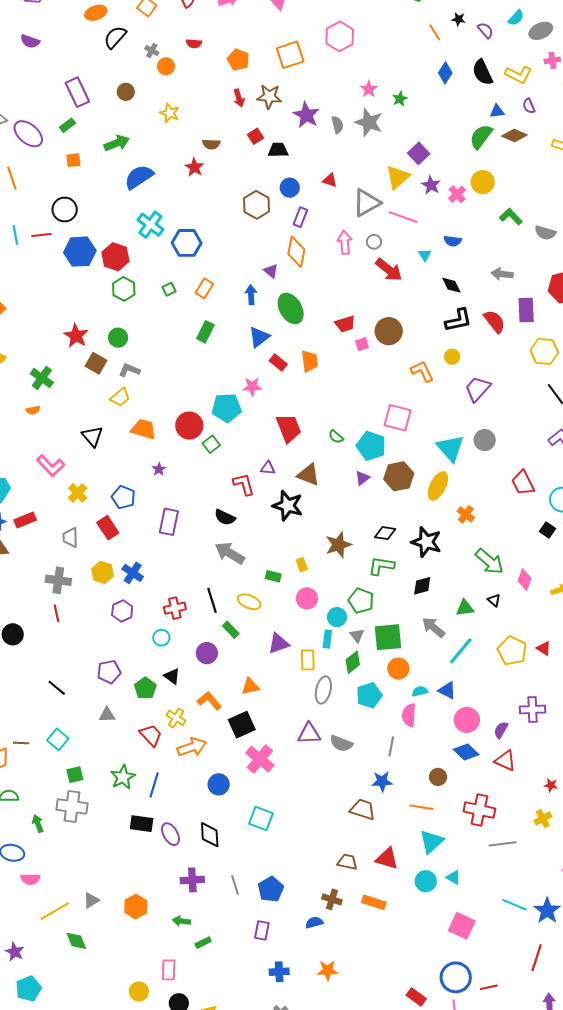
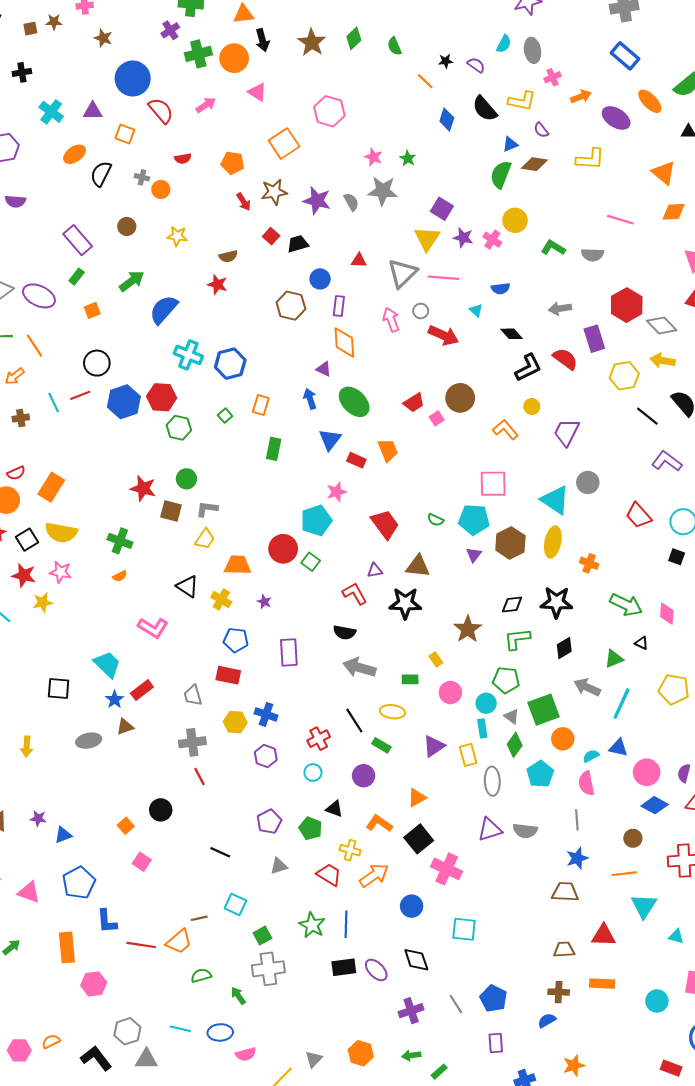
gray ellipse: (541, 31) -> (533, 50), turned -60
yellow cross: (78, 493) -> (221, 599), moved
red rectangle: (108, 528) -> (228, 675), turned -30
cyan circle: (426, 881) -> (657, 1001), moved

